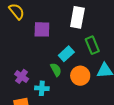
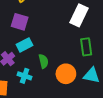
purple square: (42, 29) -> (20, 22), moved
cyan rectangle: (66, 54) -> (25, 45), moved

